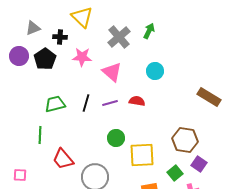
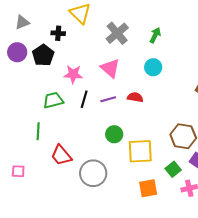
gray triangle: (33, 28) -> (22, 22), moved
green arrow: (149, 31) -> (155, 35), moved
pink star: (82, 57) -> (73, 74), moved

